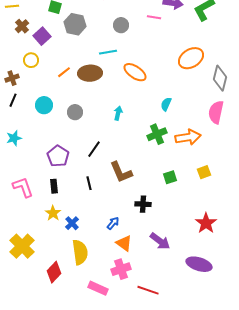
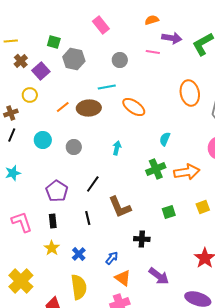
orange ellipse: (191, 58) -> (190, 93), turned -70
blue cross: (72, 223) -> (79, 254), moved

